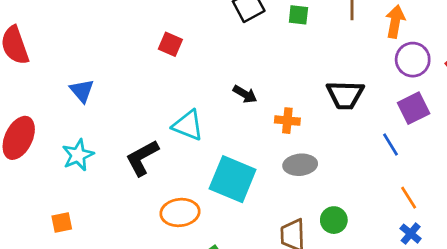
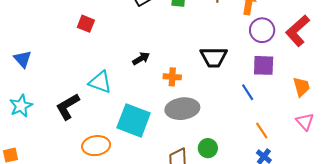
black arrow: (245, 94) -> (141, 58), turned -60
purple square: (414, 108) -> (264, 65), turned 30
gray ellipse: (300, 165) -> (182, 109), size x1.4

